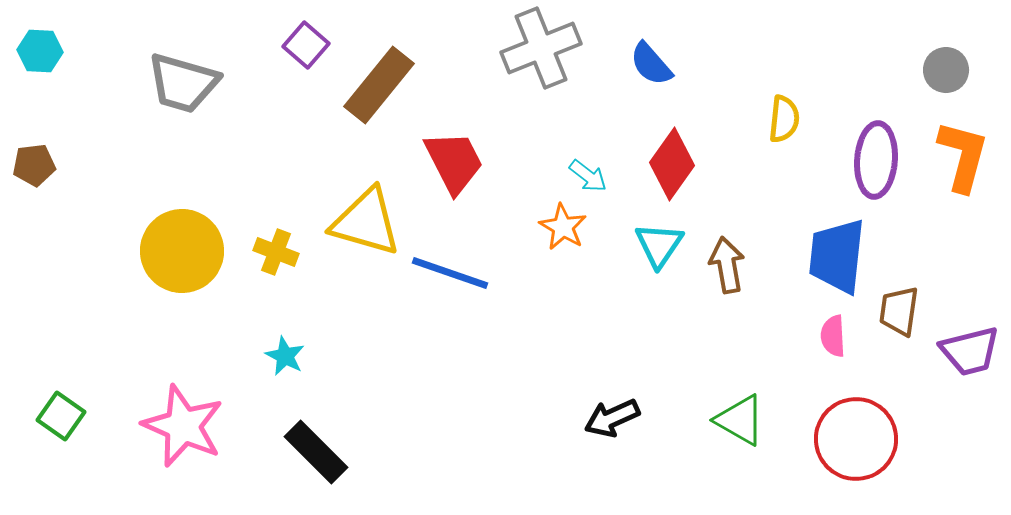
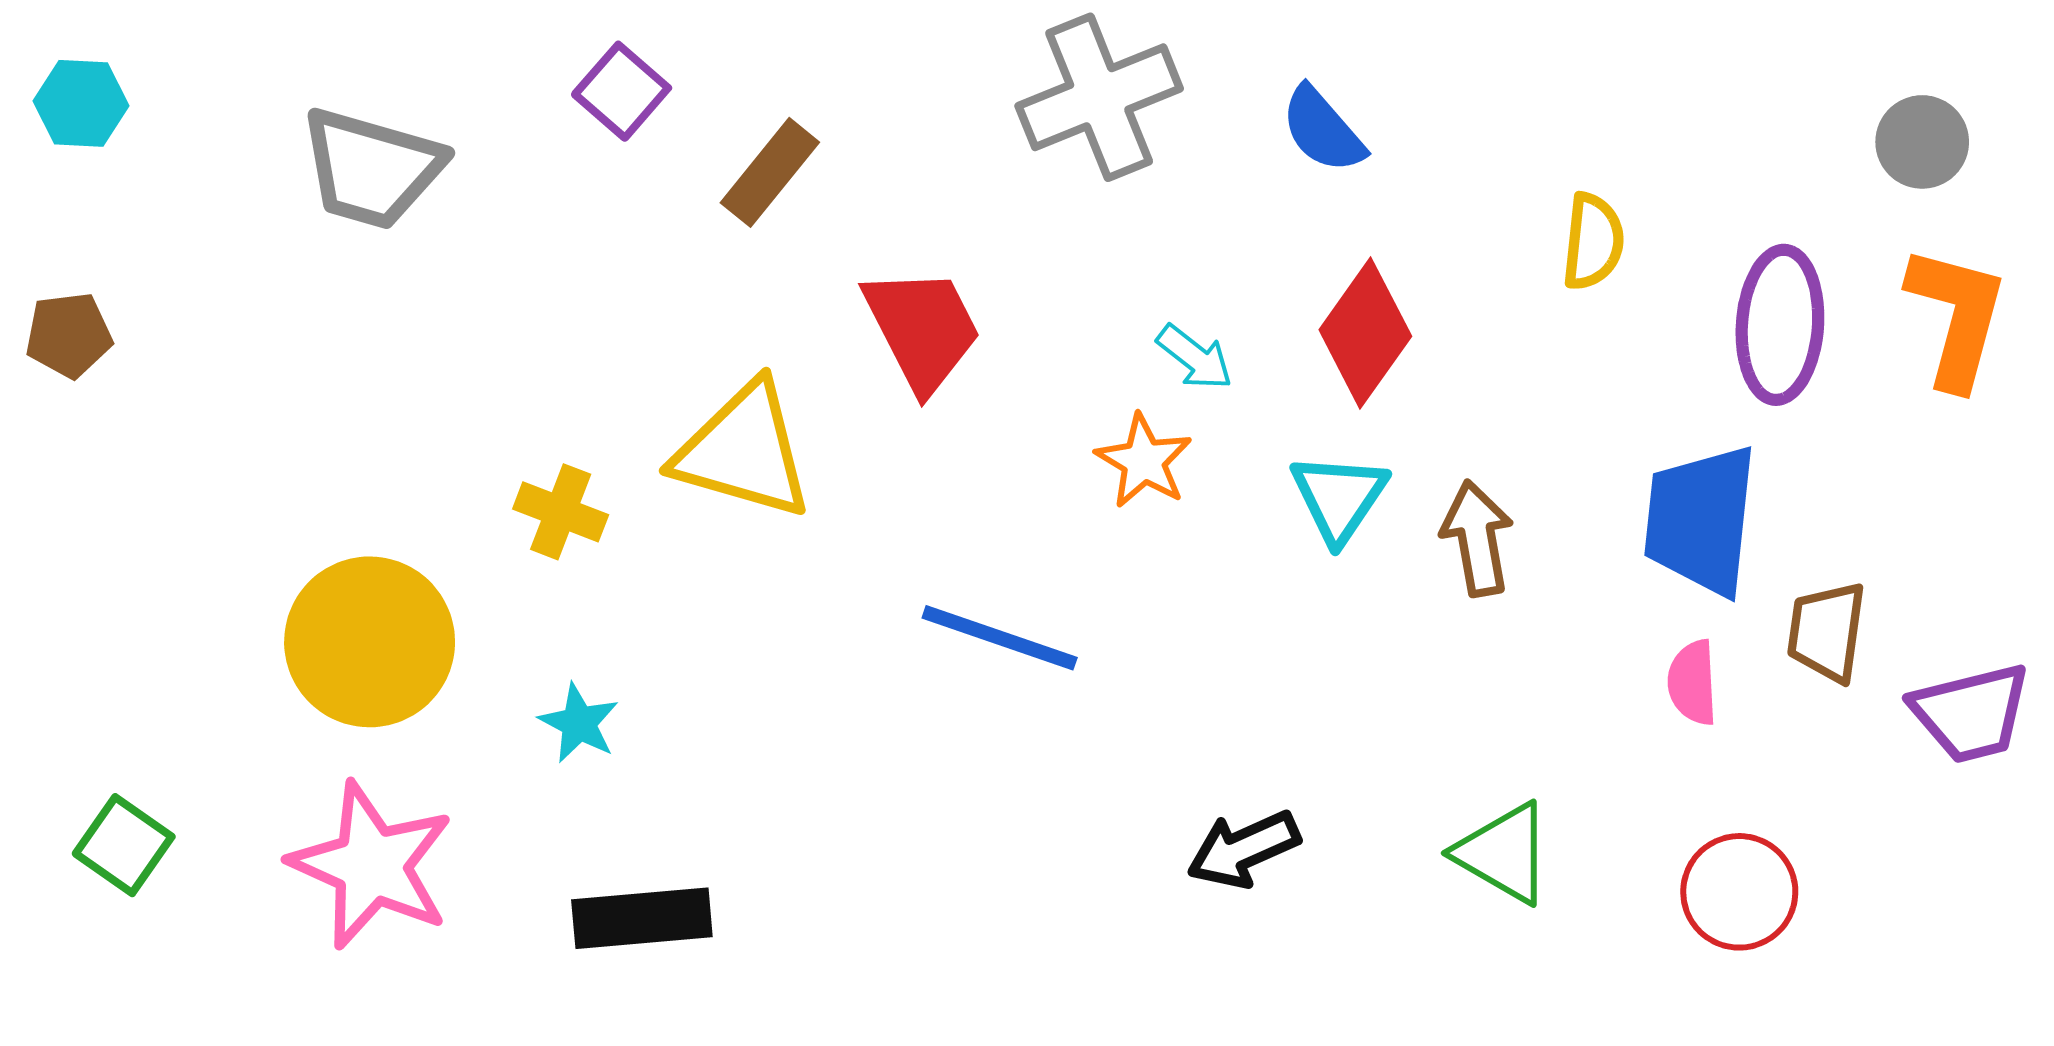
brown rectangle: (379, 85) -> (770, 172), size x0.7
yellow circle: (182, 251) -> (370, 642), moved
blue line: (450, 273) -> (1000, 638), moved
red circle: (856, 439) -> (1739, 892), size x0.7
black rectangle: (316, 452) -> (642, 918), turned -50

